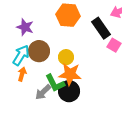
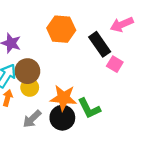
yellow circle: (66, 57) -> (30, 87), moved
green L-shape: (55, 83) -> (89, 108), moved

